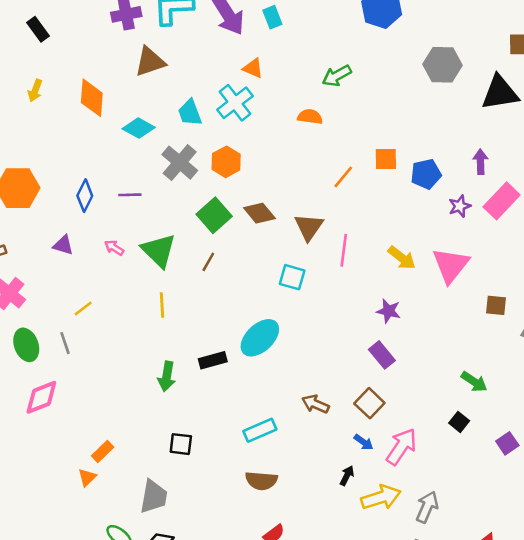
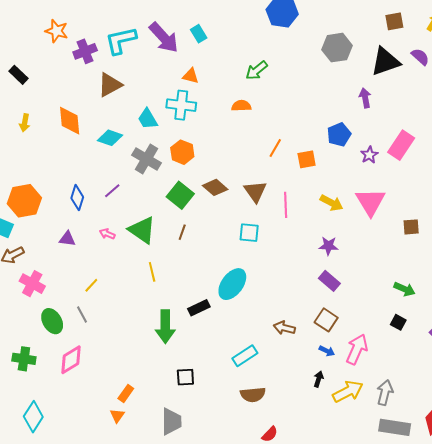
cyan cross: (235, 103) -> (181, 105), turned -36
orange square: (386, 159) -> (307, 159), moved
purple arrow: (480, 162) -> (365, 98), moved
purple line: (130, 195) -> (112, 191), turned -30
green arrow: (167, 376) -> (165, 327), size x1.4

